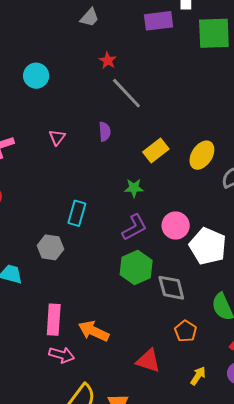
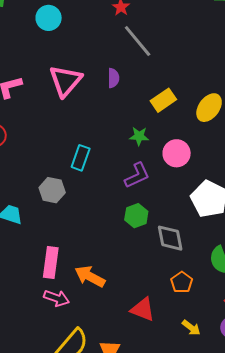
pink triangle: (57, 137) -> (65, 81), size x2.0
pink circle: (176, 226) -> (177, 153), moved
green hexagon: (136, 267) -> (136, 216), size x0.7
yellow arrow: (198, 376) -> (191, 328), turned 90

